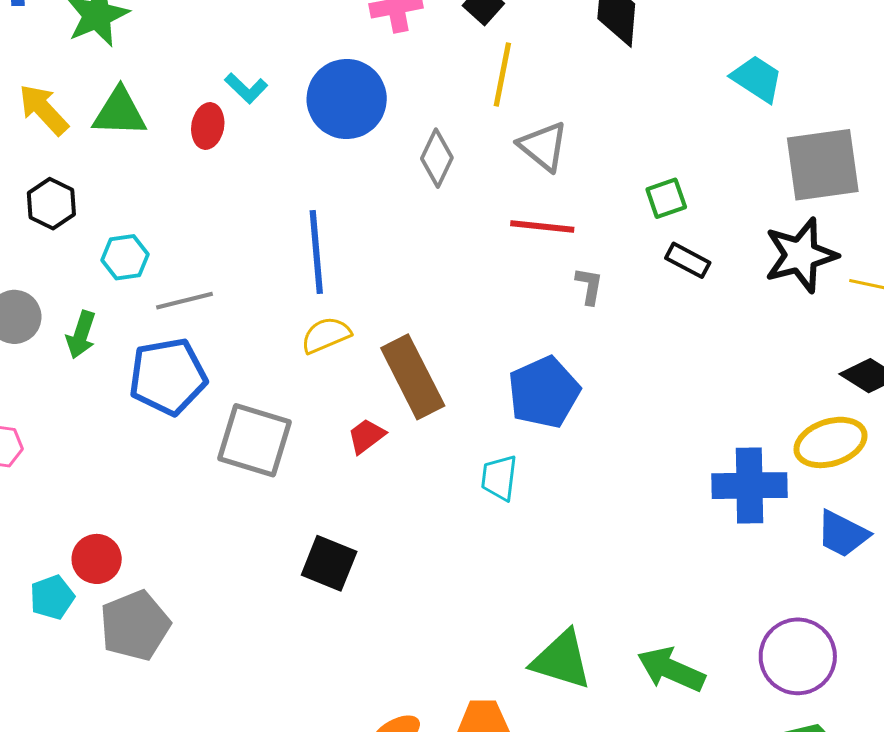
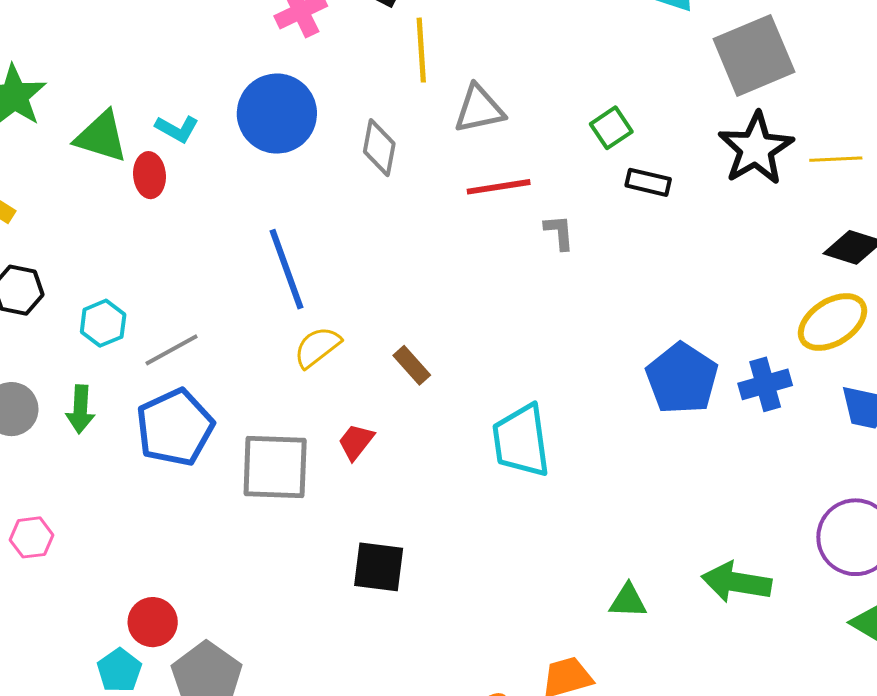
green triangle: (120, 112) -> (101, 137), moved, turned 30
gray triangle: (543, 146) -> (479, 109), turned -36
brown rectangle: (413, 377) -> (412, 365), size x0.5
blue pentagon: (544, 392) -> (682, 378), moved
red trapezoid: (366, 436) -> (356, 442), moved
cyan trapezoid: (499, 478) -> (521, 441), size x1.6
blue cross: (749, 486) -> (765, 384), size x0.7
green triangle: (562, 660) -> (628, 601), size x0.6

